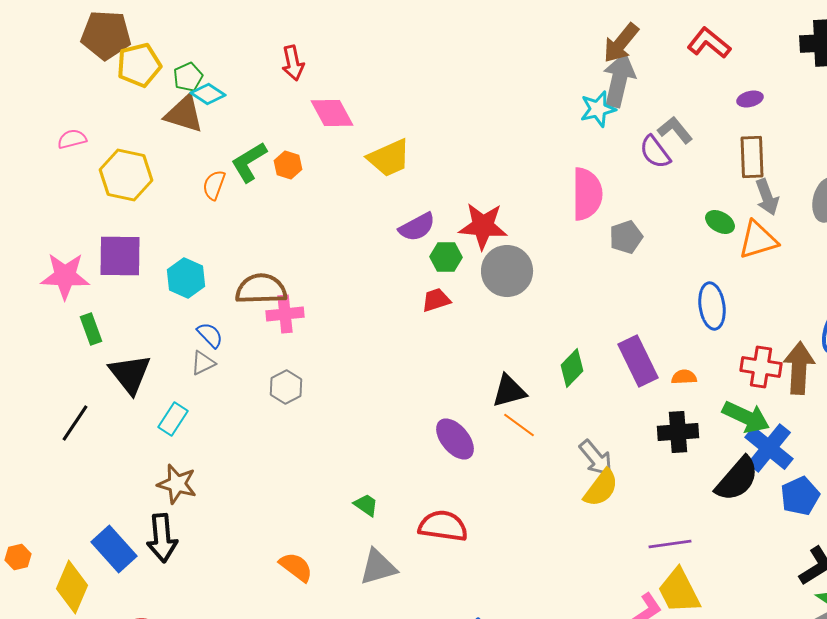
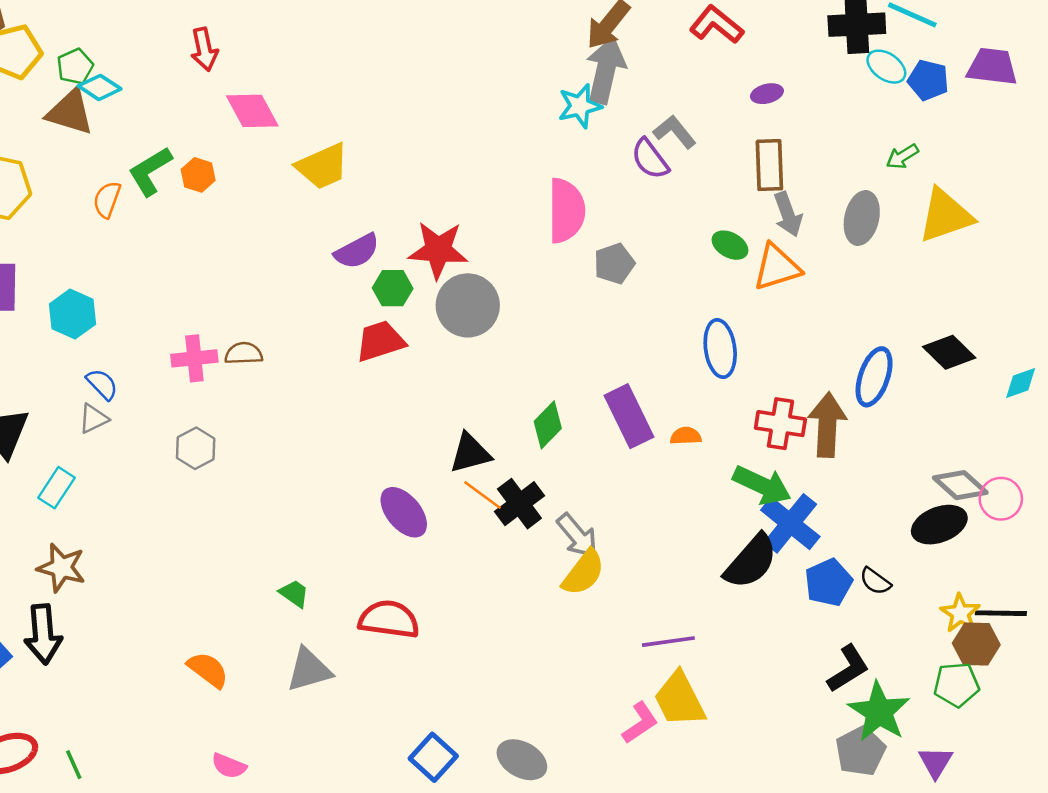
brown semicircle: (261, 289) -> (244, 353), moved, size x0.6
red trapezoid: (436, 300) -> (380, 341), size x1.4
black cross: (678, 432) -> (519, 504), moved, turned -33

